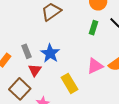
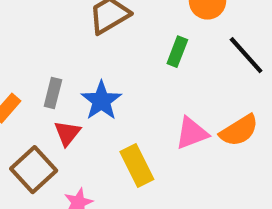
green rectangle: (93, 28) -> (177, 52), moved
gray rectangle: (26, 51) -> (53, 93), turned 32

